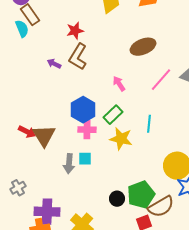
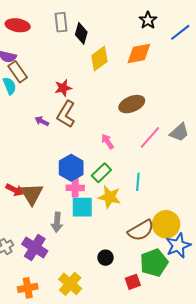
cyan square: (85, 159) -> (82, 207), moved, size x1.6
green pentagon: (141, 195) -> (154, 263), moved
brown semicircle: (161, 207) -> (141, 230), moved
purple cross: (47, 212) -> (35, 247), moved, turned 30

